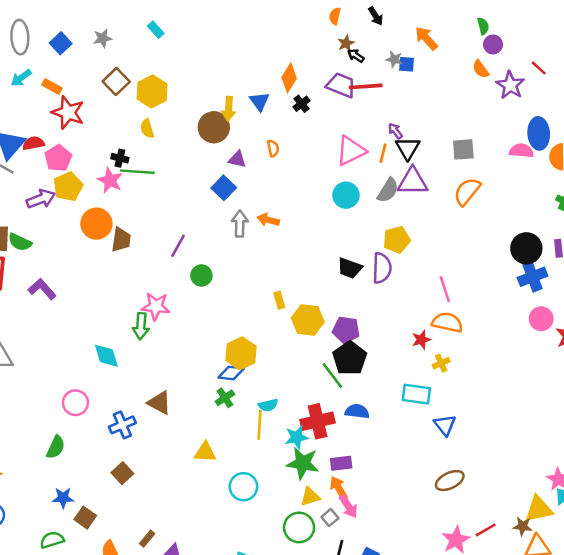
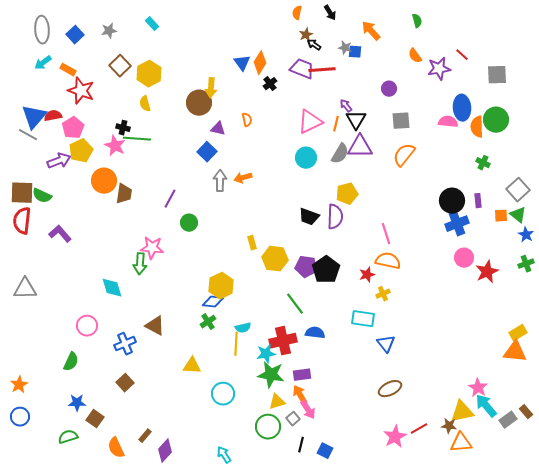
purple circle: (493, 44) -> (389, 89), moved
purple star: (510, 85) -> (439, 69), turned 30
blue triangle: (260, 101) -> (242, 63), moved
orange arrow: (268, 220) -> (243, 178), turned -30
black pentagon: (350, 358) -> (326, 270), moved

